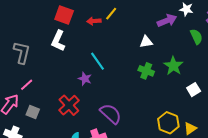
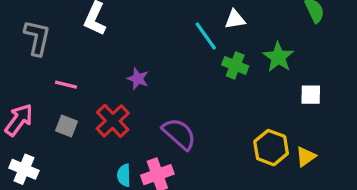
cyan line: (97, 61) -> (206, 36), moved
pink line: (27, 85) -> (66, 85), moved, turned 56
white square: (194, 90) -> (311, 95), turned 32
gray square: (33, 112) -> (66, 126), moved

